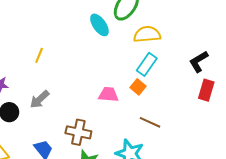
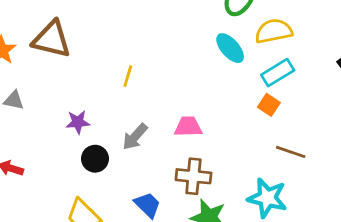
cyan ellipse: (99, 25) -> (230, 48), moved
cyan rectangle: (147, 64) -> (278, 73), turned 30
pink trapezoid: (108, 95) -> (188, 127), moved

